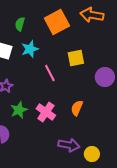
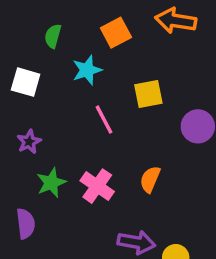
orange square: (57, 22) -> (116, 33), size x0.7
cyan star: (30, 49) -> (87, 70), moved

